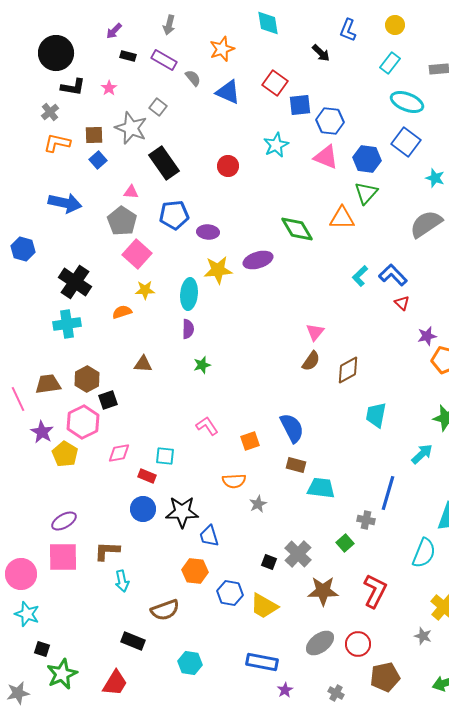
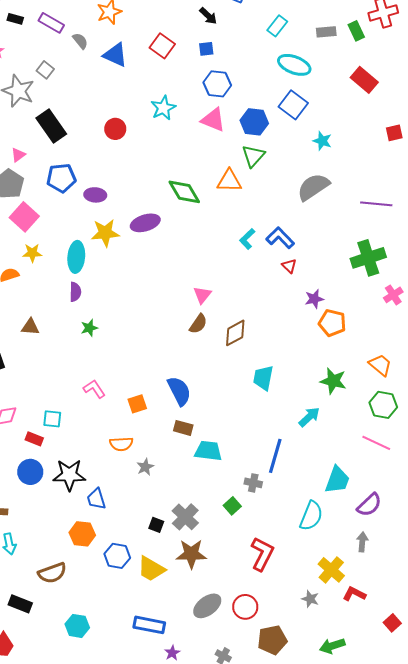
blue square: (300, 105) -> (206, 49), moved, size x0.7
pink triangle: (131, 192) -> (18, 155), turned -42
brown star: (323, 591) -> (191, 554), moved

